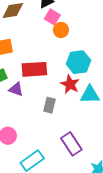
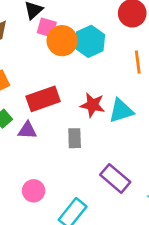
orange circle: (61, 30) -> (62, 41), size x1.5
cyan hexagon: (78, 62) -> (90, 41), moved

